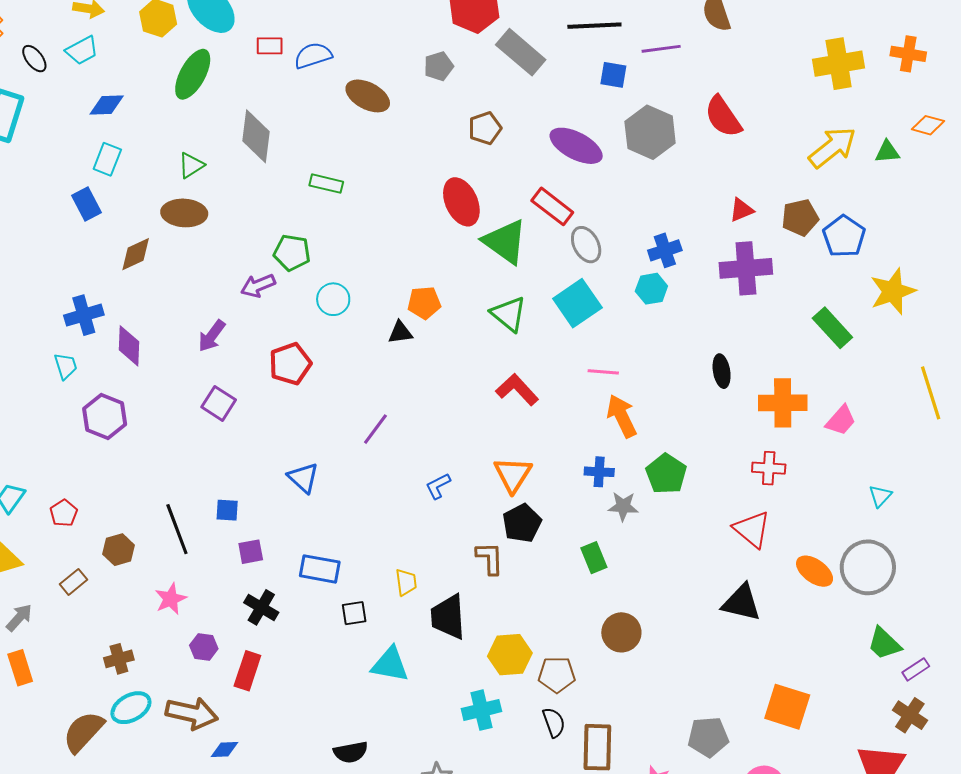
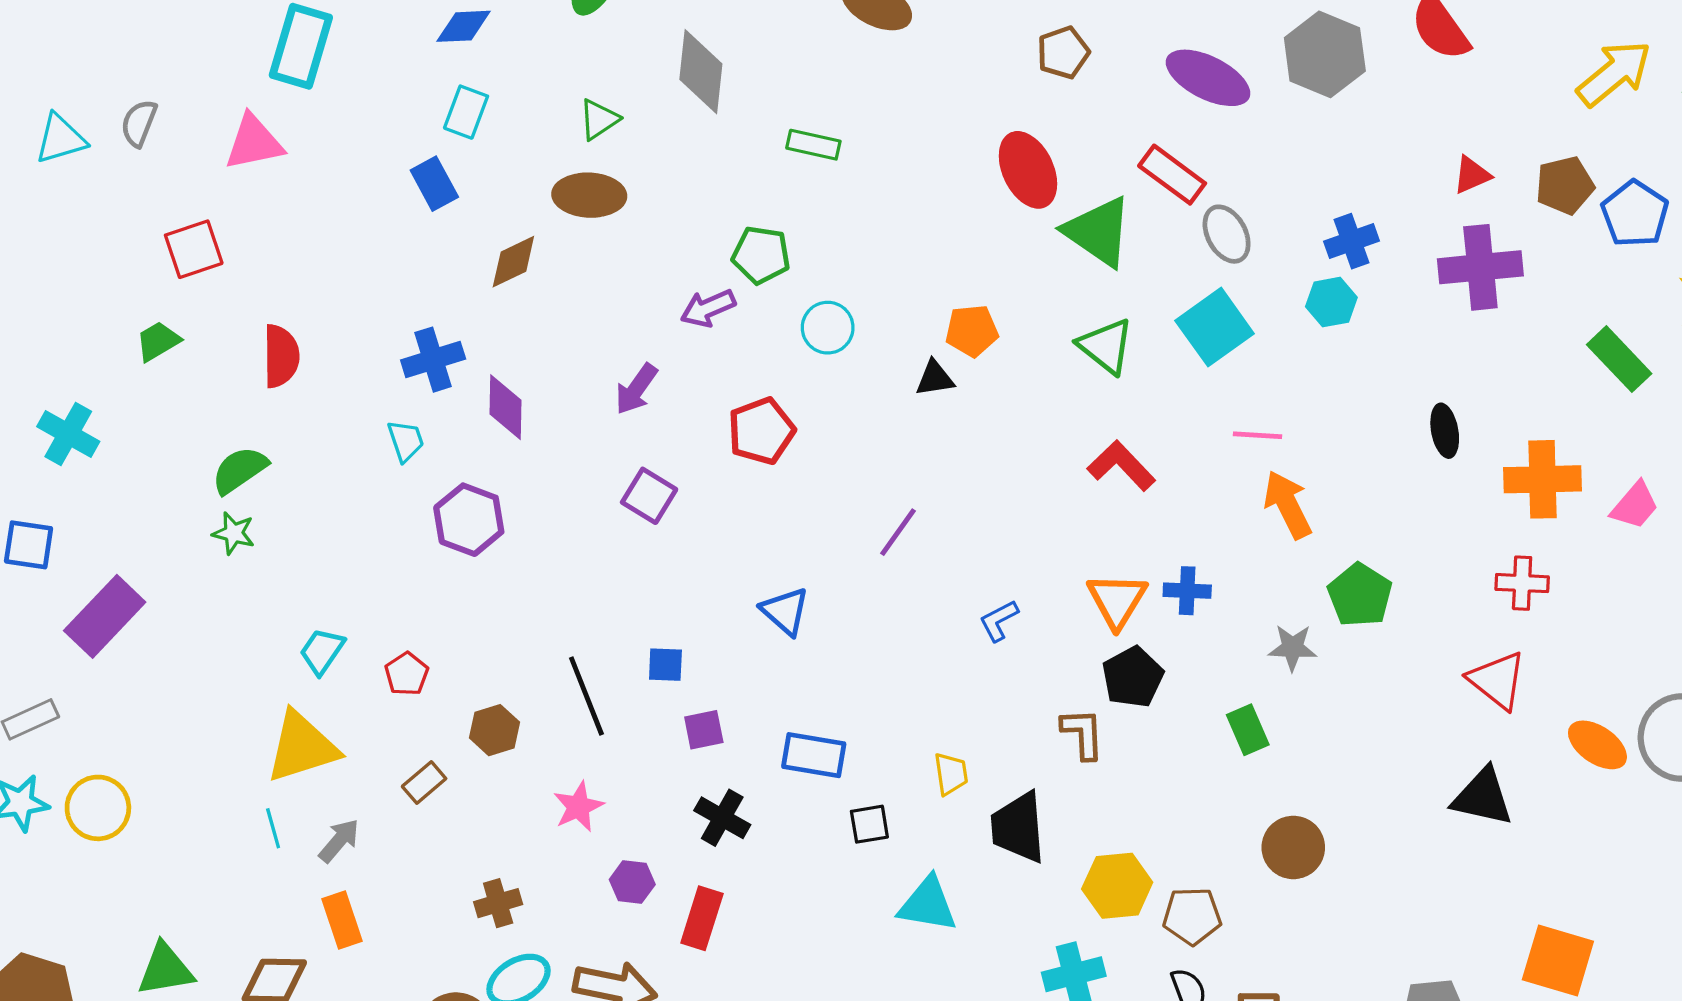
blue cross: (599, 472) -> (1187, 591), moved

